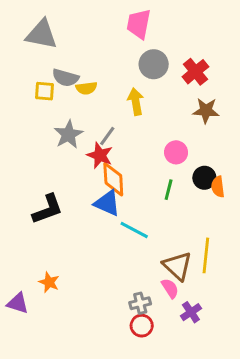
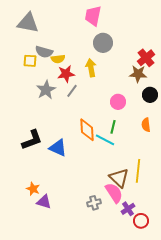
red cross: (195, 72) -> (146, 58), moved
red star: (100, 155) -> (66, 74), moved, turned -30
black circle: (204, 178) -> (150, 95), moved
orange diamond: (113, 179) -> (87, 130), moved
blue triangle: (107, 203) -> (58, 148), moved
cyan line: (134, 230) -> (105, 140), moved
pink semicircle: (170, 288) -> (114, 193), size x1.5
purple triangle: (18, 303) -> (44, 202), moved
red circle: (142, 326) -> (141, 221), moved

